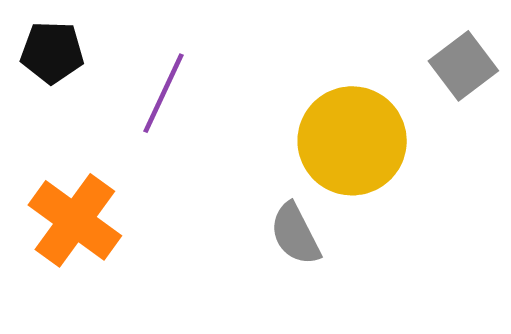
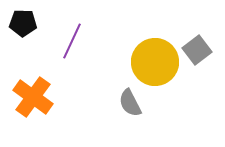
gray square: (463, 66) -> (197, 50), moved

